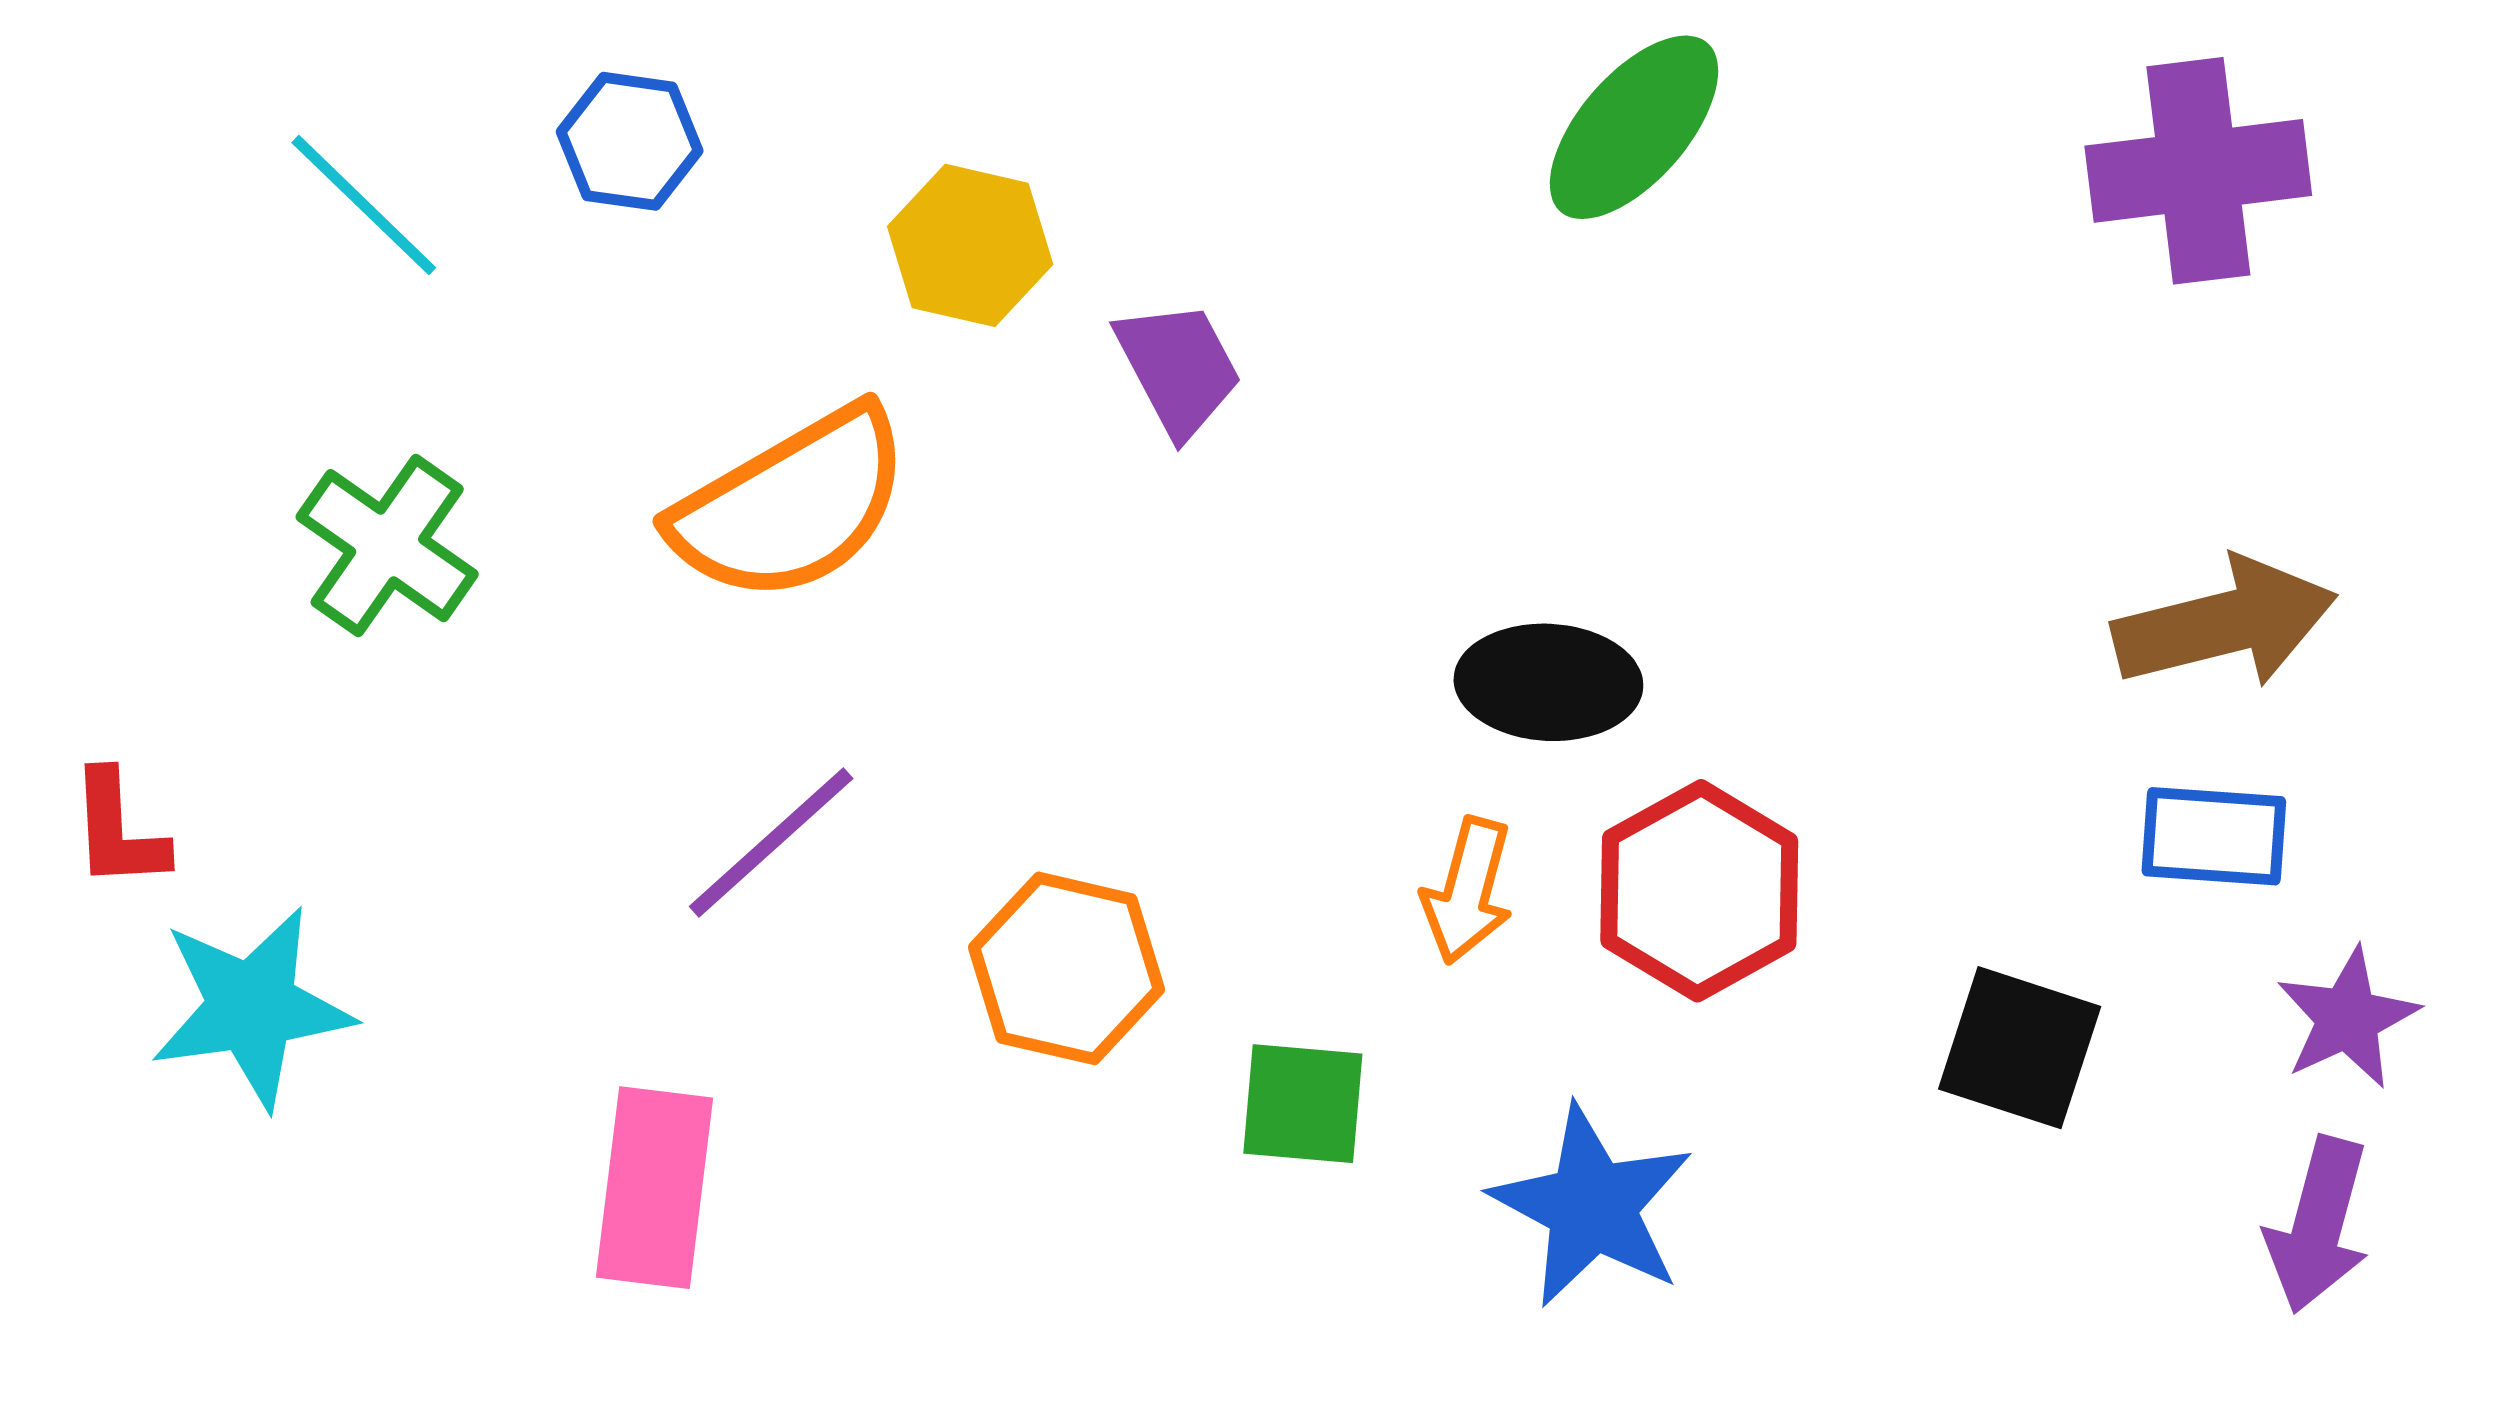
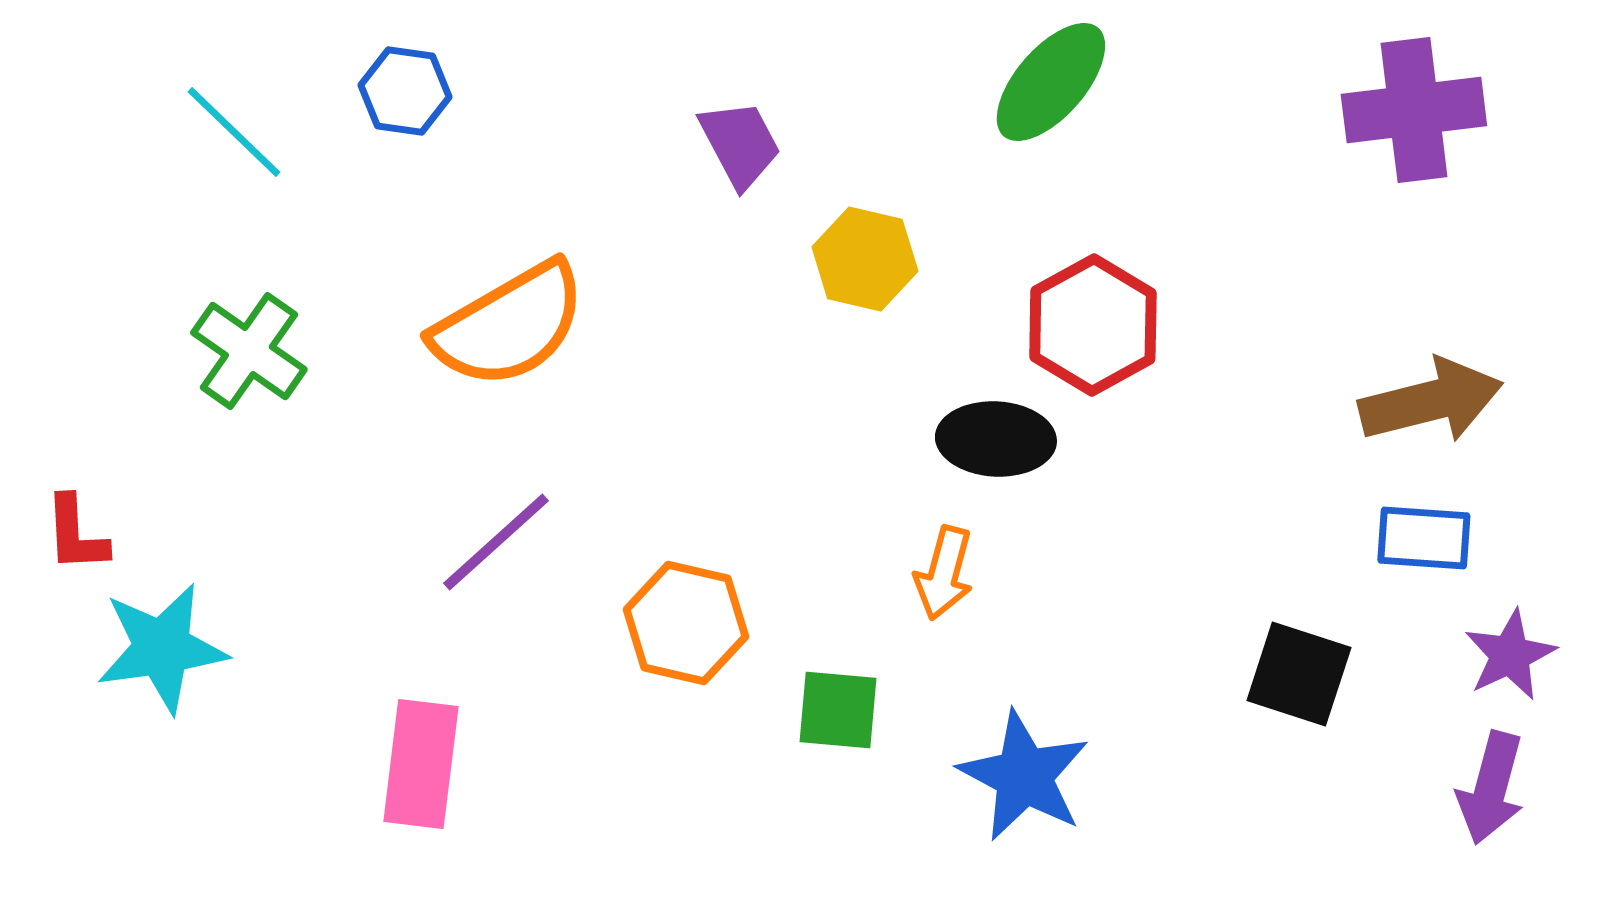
yellow hexagon: (970, 245) -> (865, 259), moved
purple trapezoid: (1178, 368) -> (740, 144), moved
red hexagon: (1699, 891) -> (1093, 325), moved

